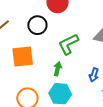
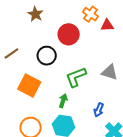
orange square: (23, 56) -> (29, 86), turned 30

